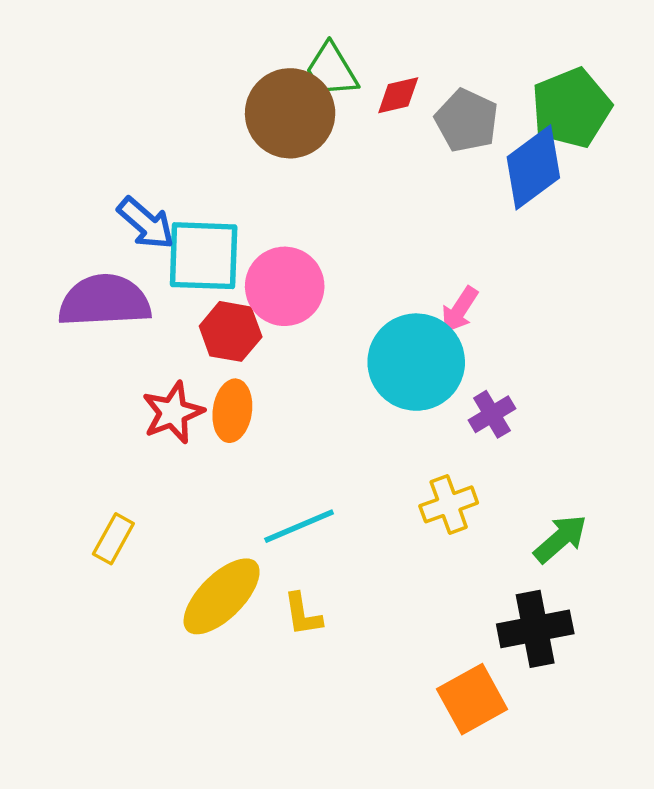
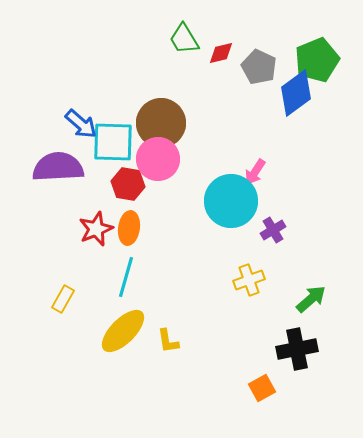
brown circle: (290, 113) -> (161, 123), moved
cyan line: (299, 526) -> (126, 277), moved, turned -51
orange square: (472, 699) -> (262, 388), size x0.7

